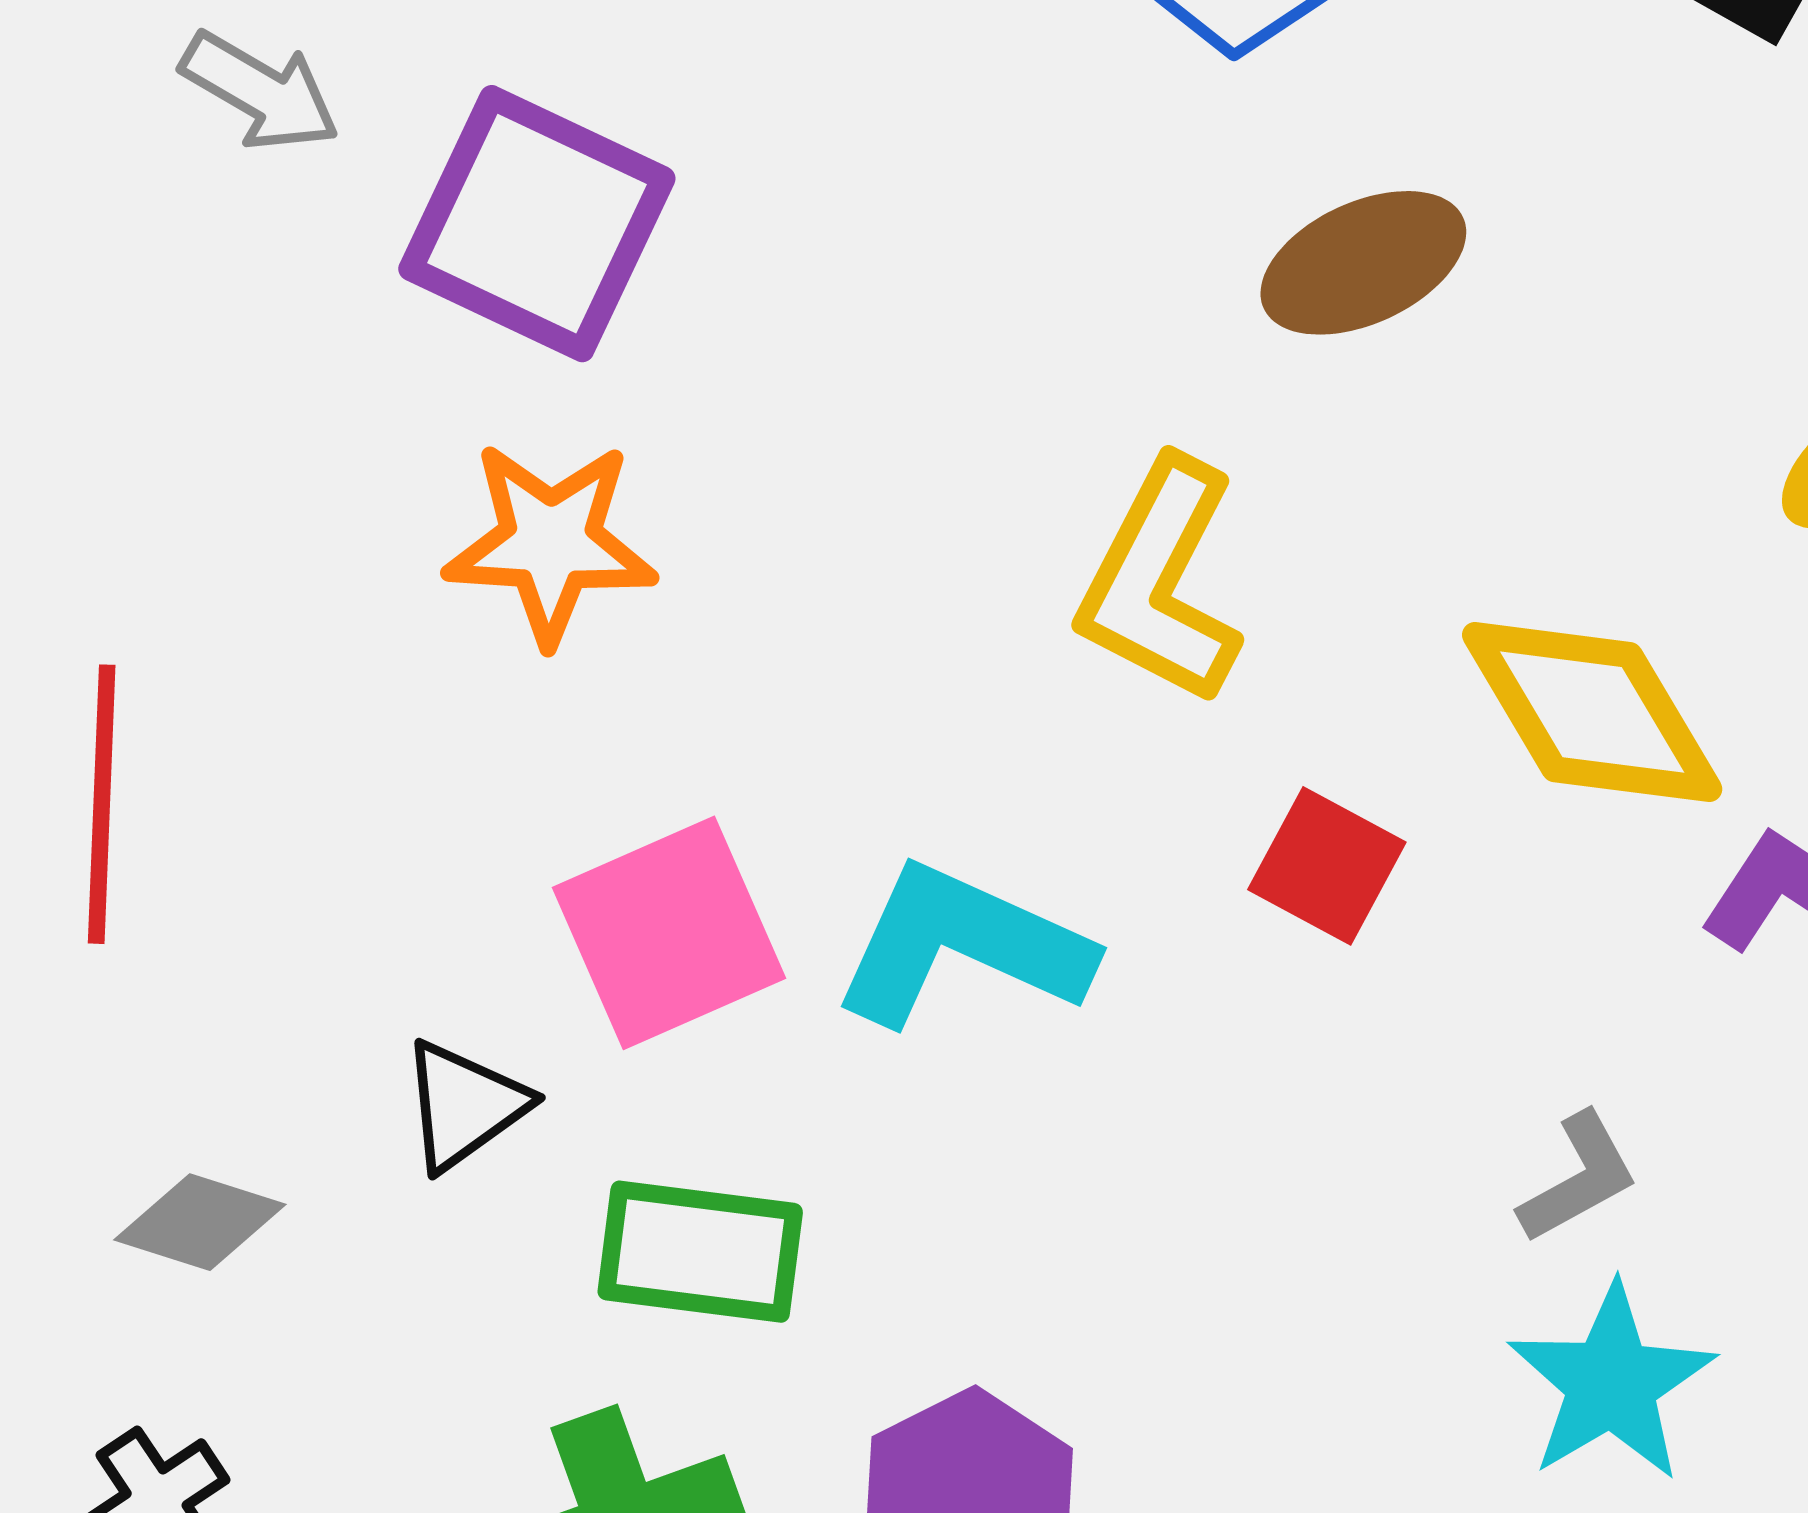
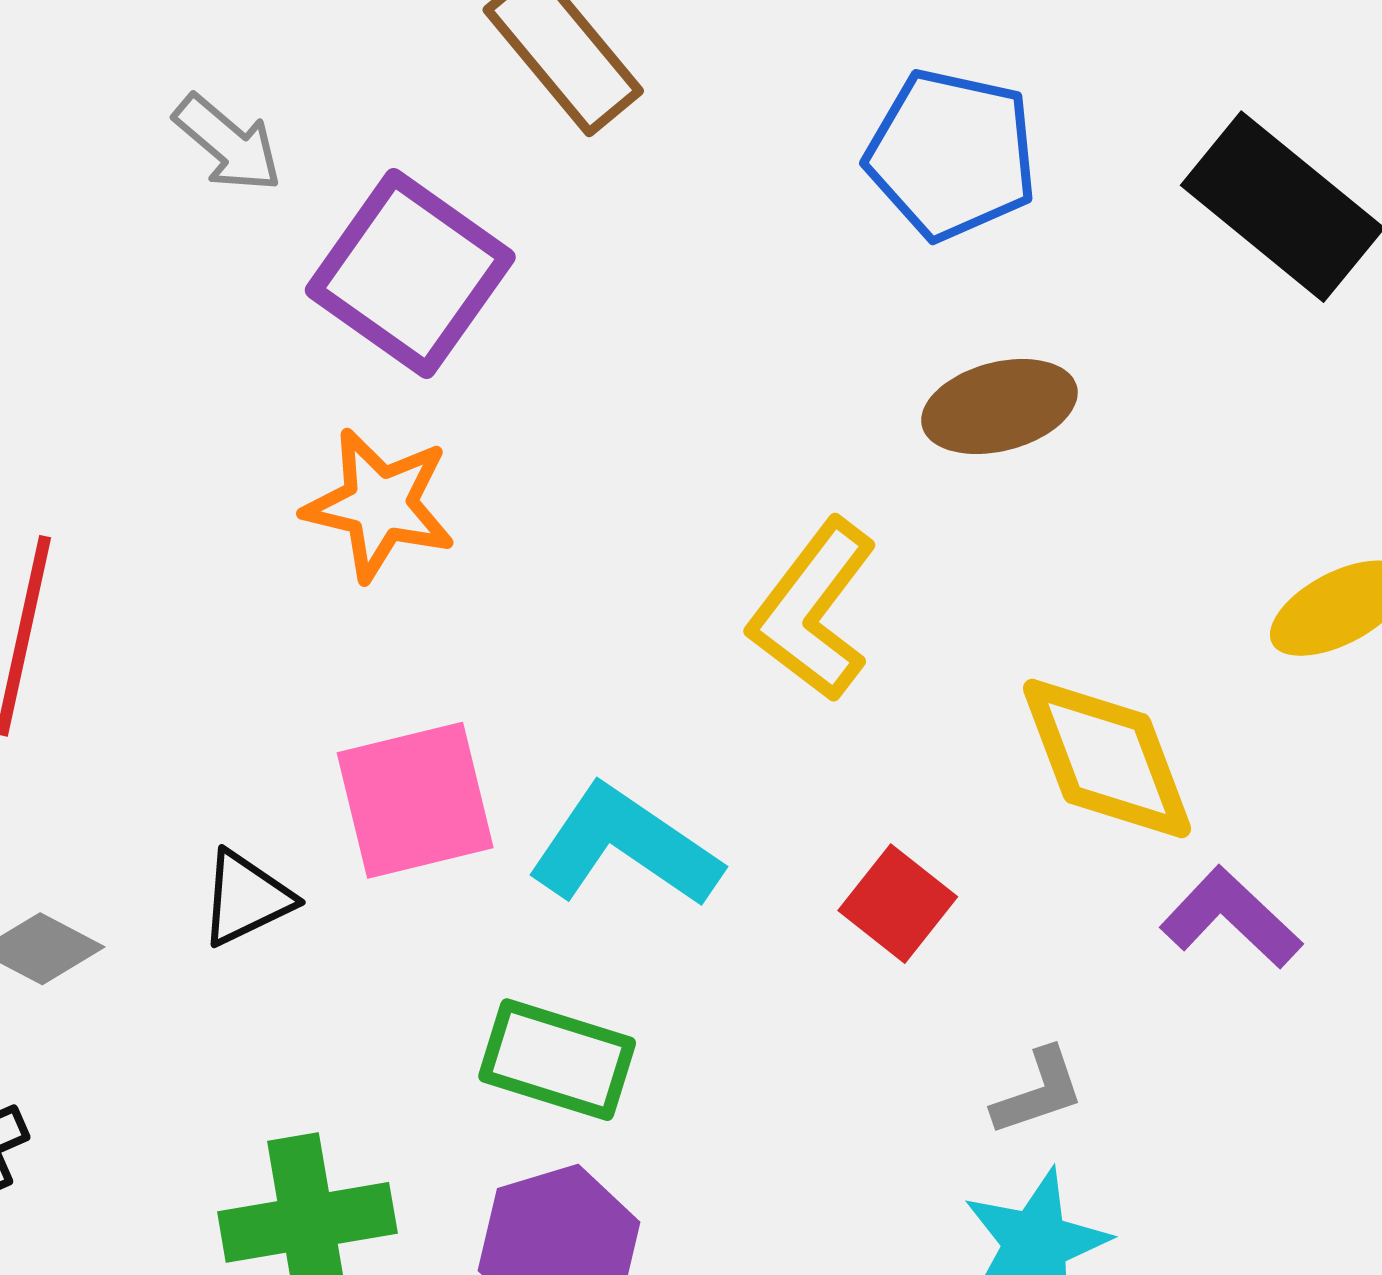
red square: (1327, 866) -> (898, 904), moved
green rectangle: (700, 1252) -> (557, 1060), moved

